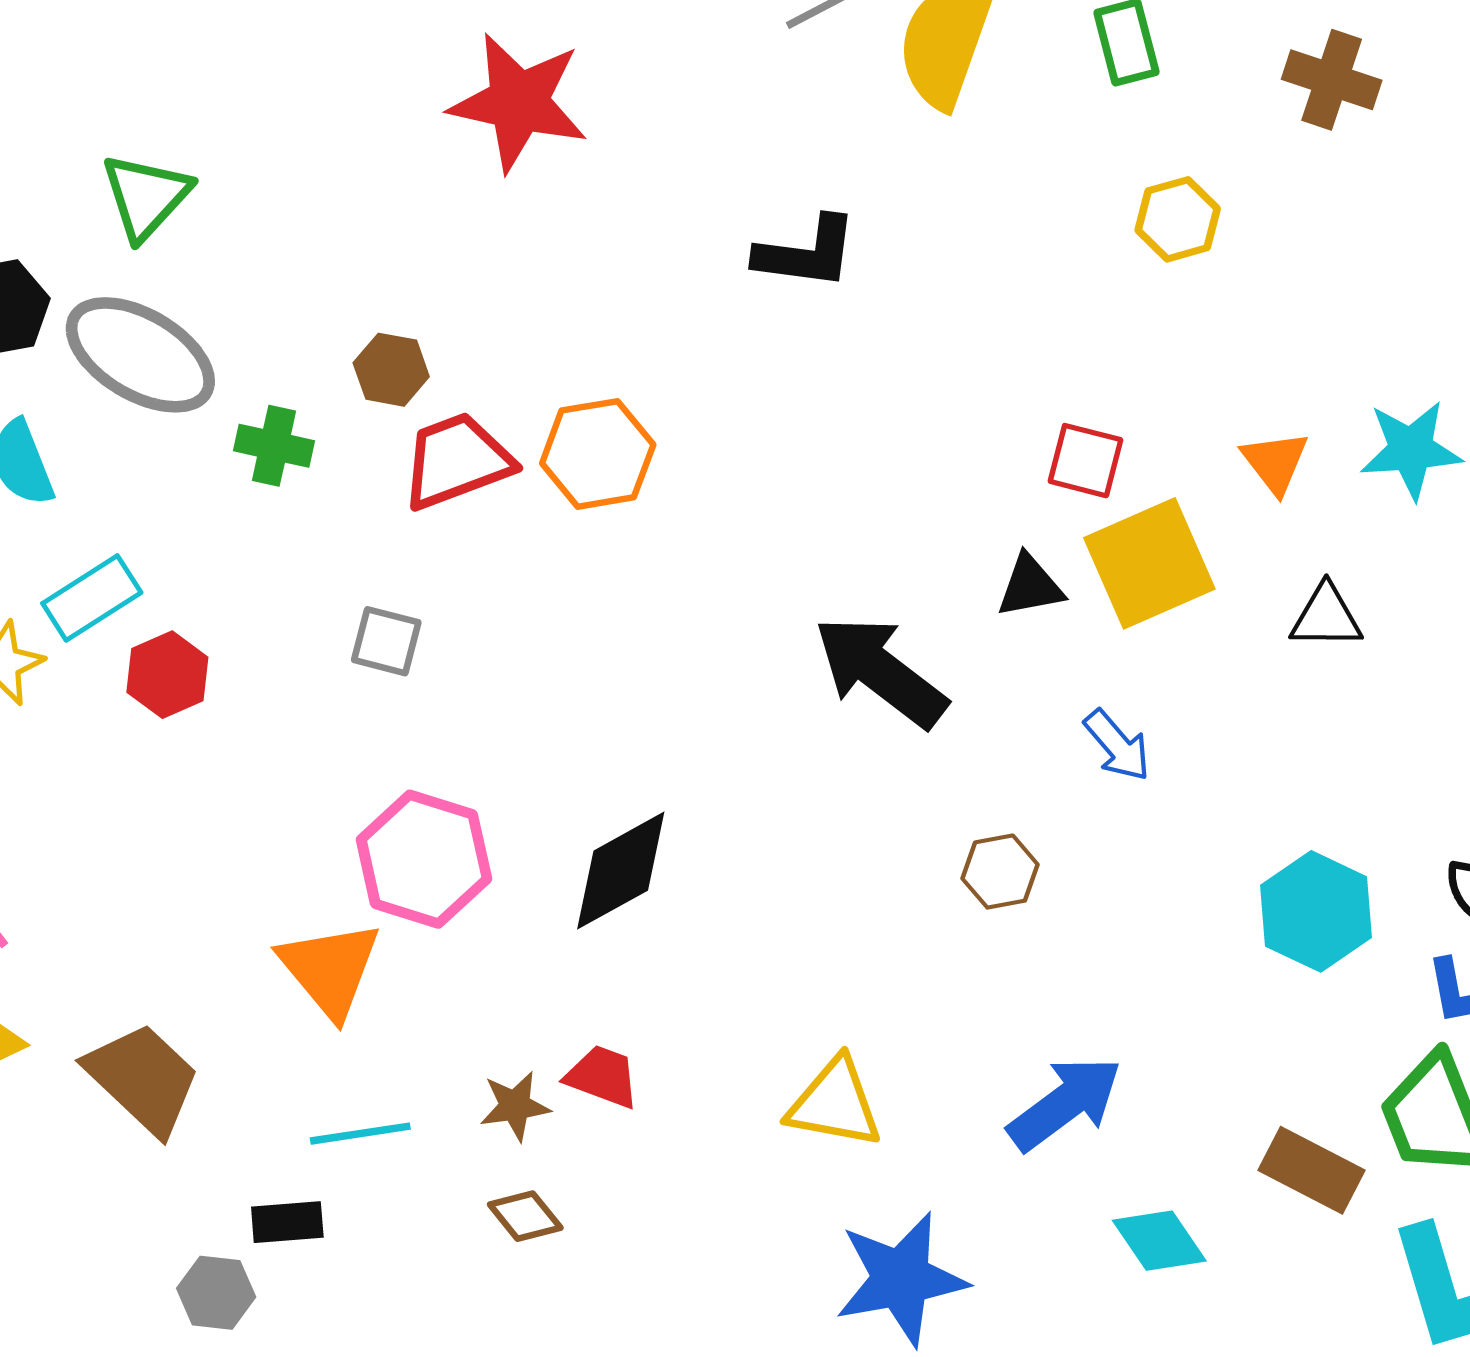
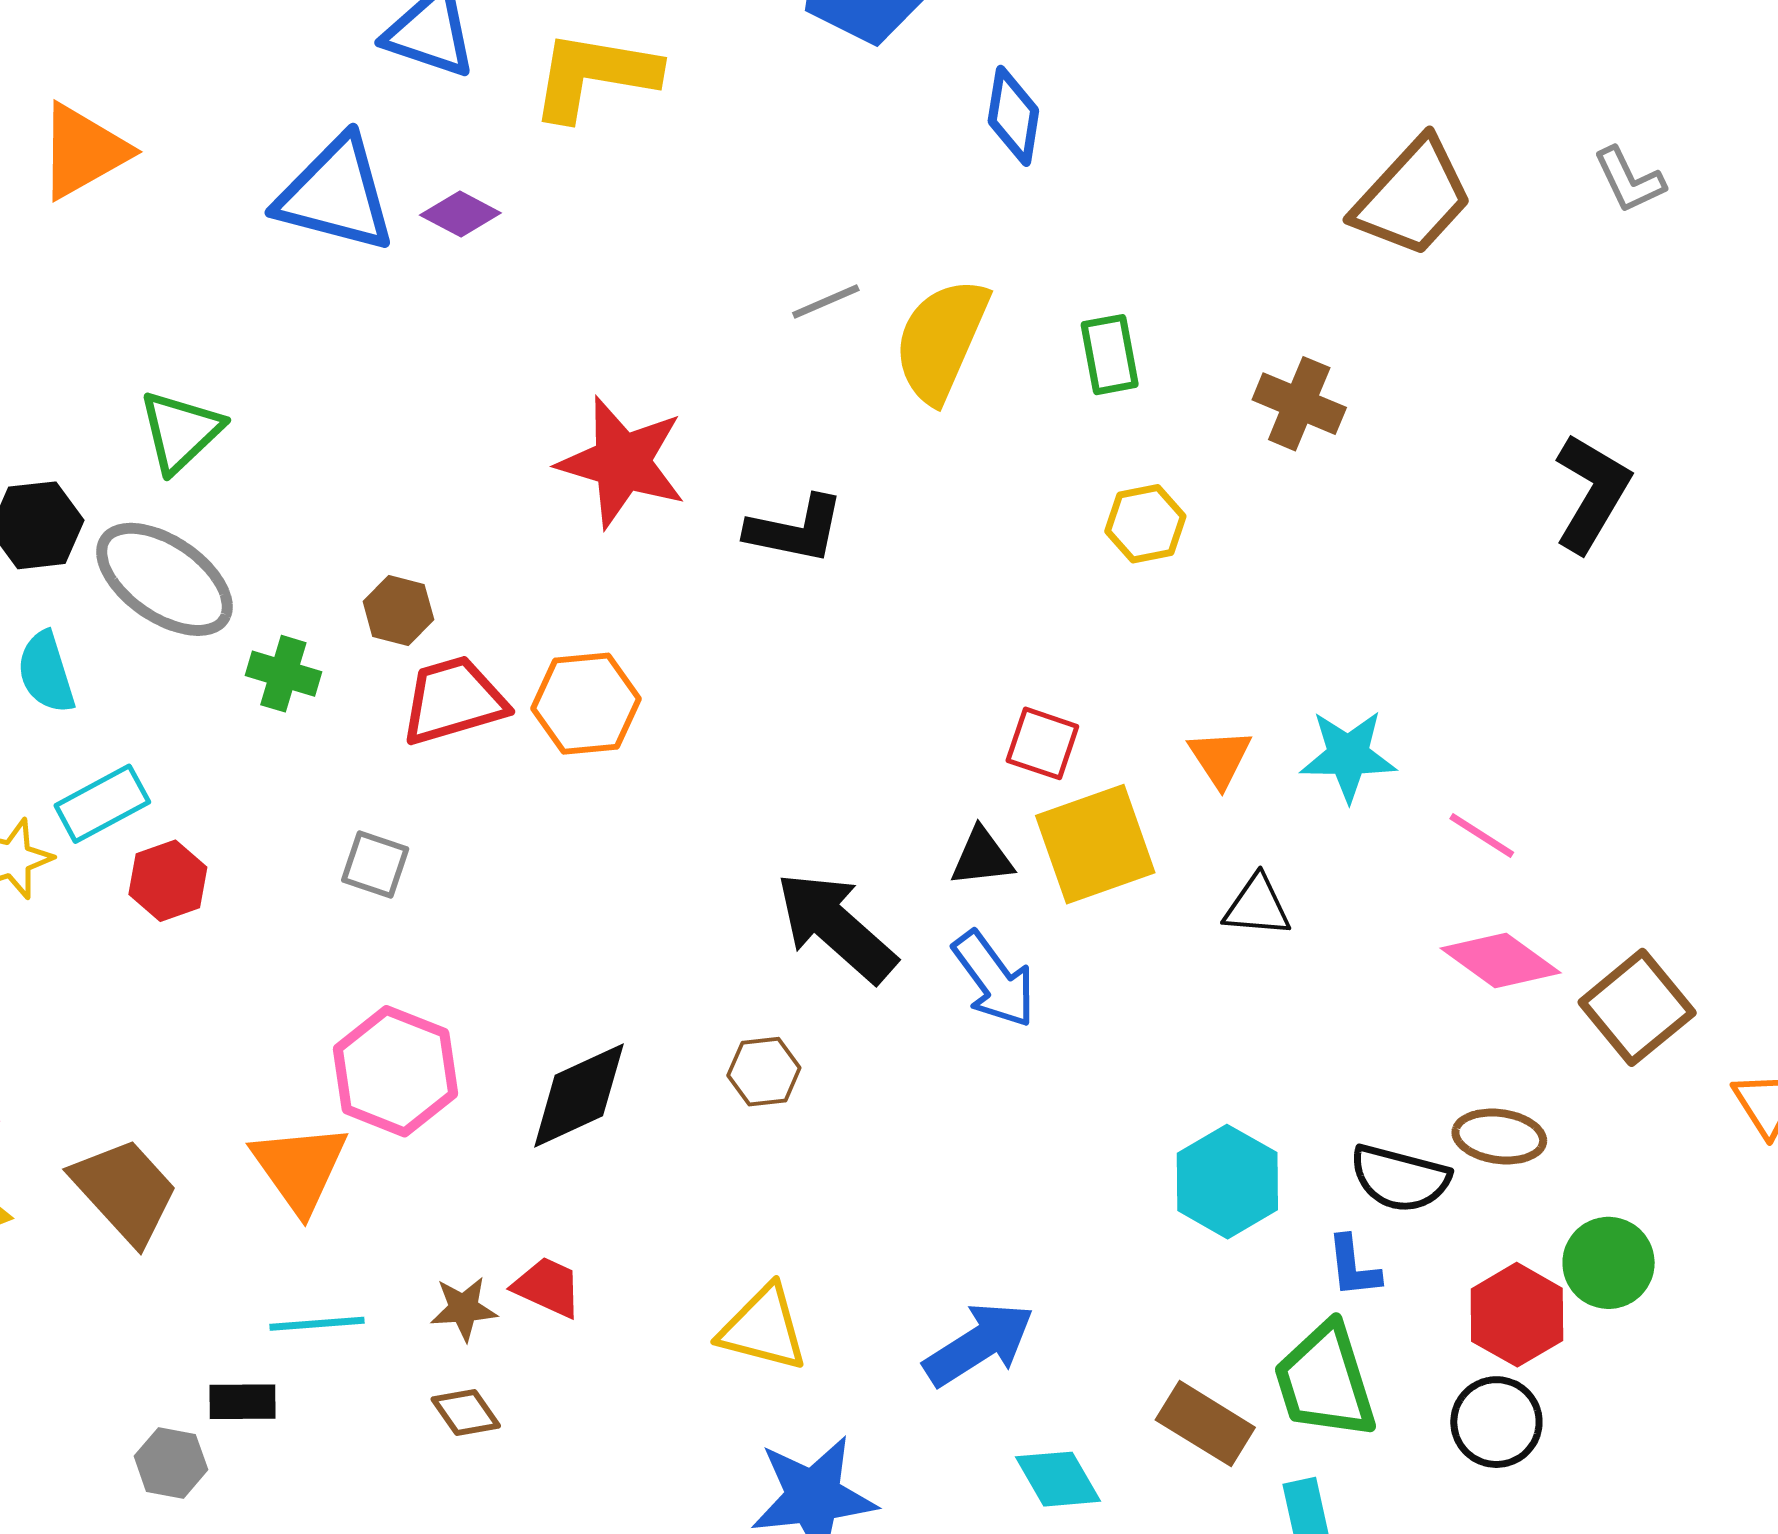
red star: (519, 102) -> (622, 462), moved
blue arrow: (1117, 745) -> (994, 979), moved, size x1.4
brown hexagon: (1000, 872) -> (764, 1072), moved
brown trapezoid: (143, 1079) -> (125, 1191), moved

